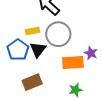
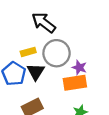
purple star: (91, 53) -> (79, 67), moved

